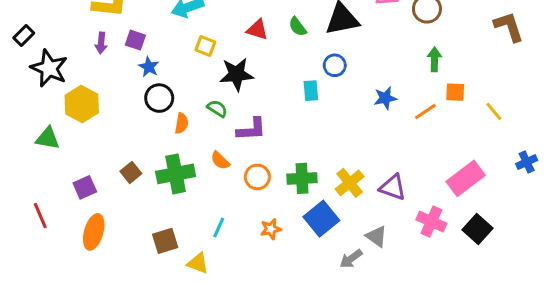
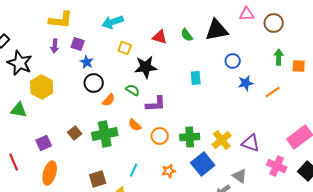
blue circle: (335, 65) -> (233, 61), moved
orange square: (455, 92) -> (299, 66), moved
orange semicircle: (181, 123) -> (109, 100), turned 32

